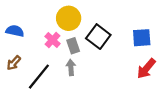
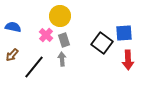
black square: (98, 37) -> (102, 43), moved
red arrow: (146, 69) -> (128, 60), turned -42

